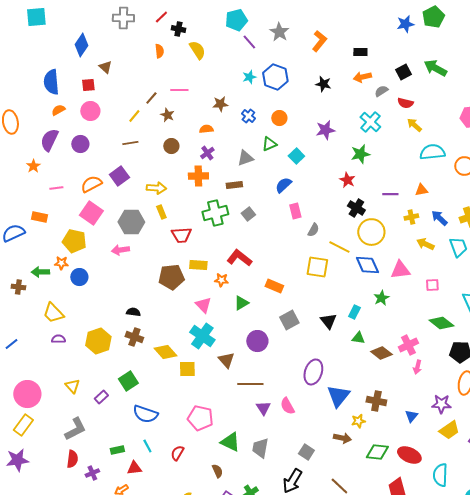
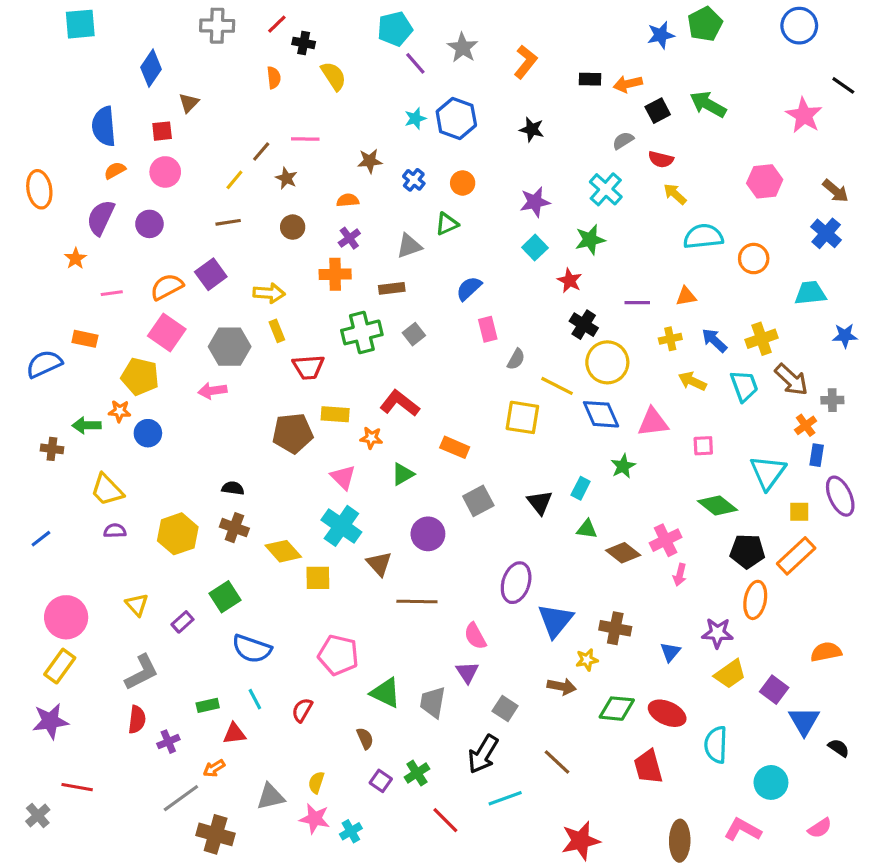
brown triangle: (105, 67) -> (189, 103), turned 32
orange arrow: (362, 77) -> (628, 84), moved
cyan square: (296, 156) -> (535, 248), moved
purple triangle: (263, 408) -> (467, 672), moved

